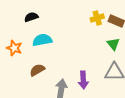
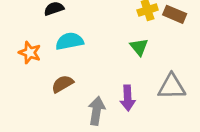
green triangle: (113, 44) -> (139, 47), moved

